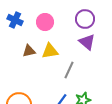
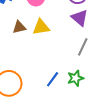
gray line: (69, 70) -> (83, 47), moved

